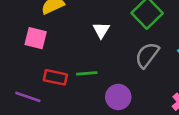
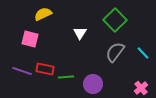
green line: (87, 73) -> (66, 77), moved
purple line: (28, 97) -> (22, 71), moved

